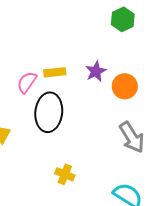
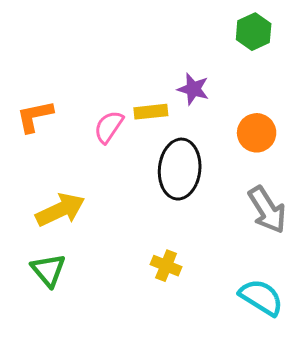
purple star: (96, 71) -> (193, 89), moved, turned -30
black ellipse: (49, 112) -> (180, 169), moved

